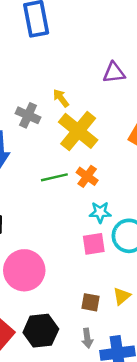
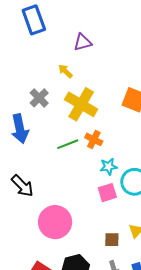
purple triangle: (114, 73) -> (83, 42), moved
yellow arrow: (61, 98) -> (65, 71), moved
gray cross: (28, 115) -> (39, 98), turned 30

